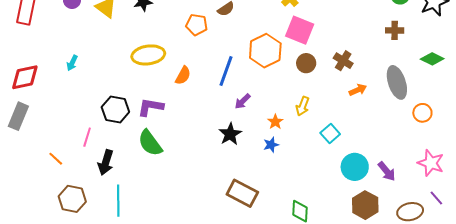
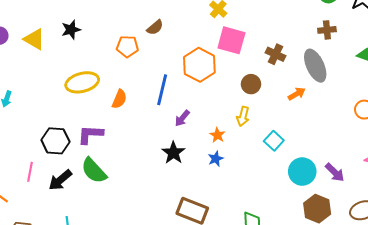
brown cross: (343, 61) -> (275, 54), moved
brown circle: (306, 63) -> (251, 84), moved
gray ellipse: (397, 82) -> (315, 66), moved
black arrow: (106, 162) -> (60, 180), moved, turned 40

